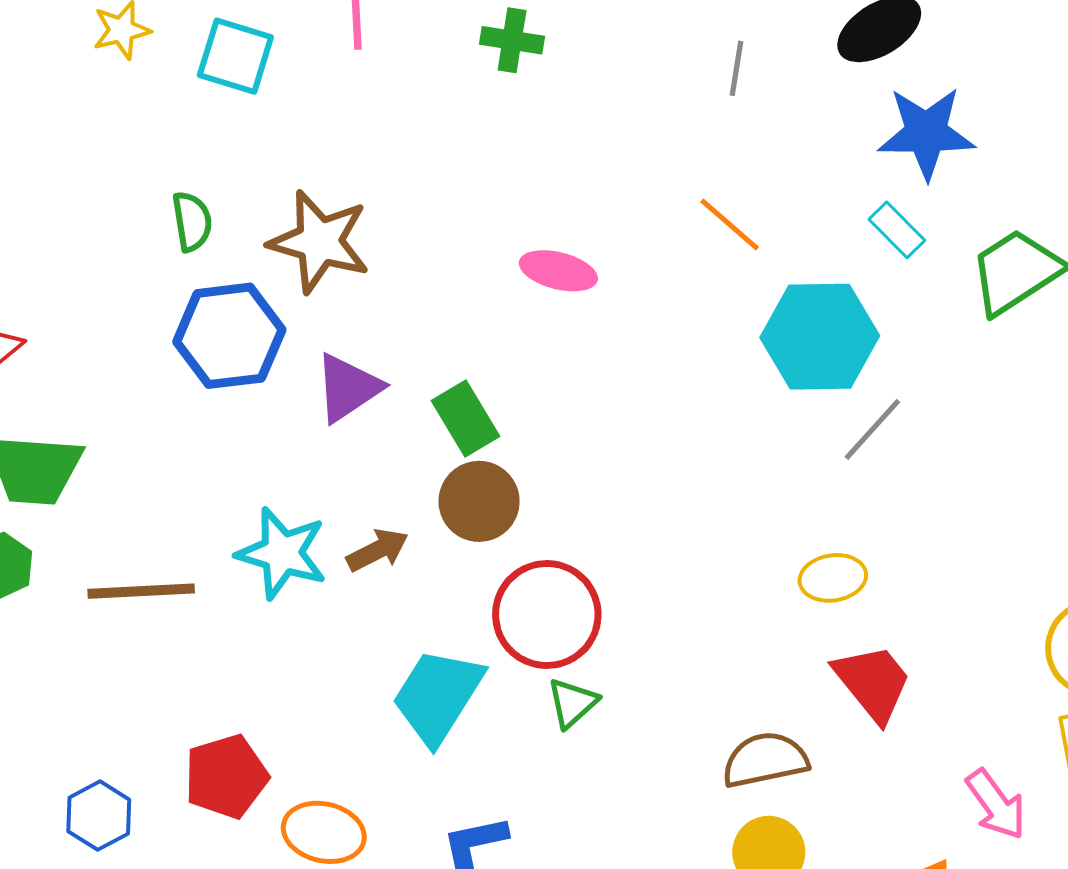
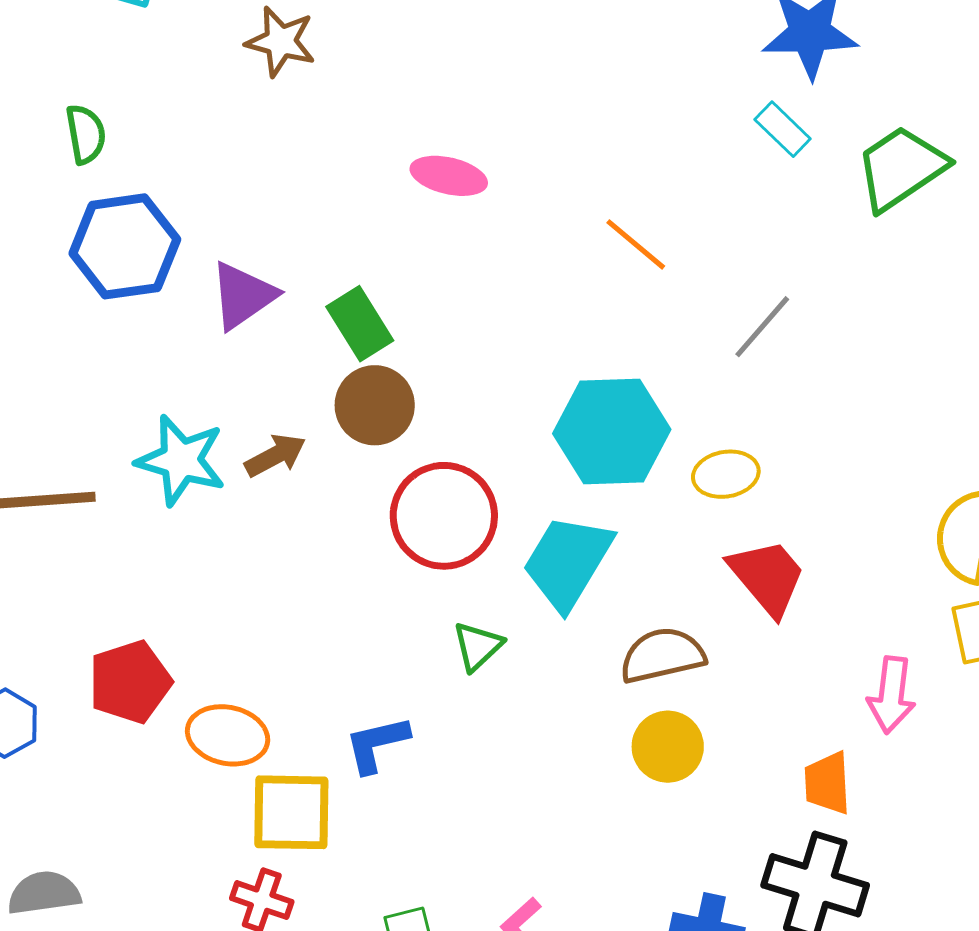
orange line: (730, 225) -> (636, 244), moved
brown star: (319, 242) -> (281, 41), moved, size x0.7
cyan hexagon: (820, 337) -> (612, 432), moved
cyan trapezoid: (438, 696) -> (568, 562), moved
green triangle: (572, 703) -> (478, 646), moved
pink arrow: (996, 804) -> (891, 695), turned 44

